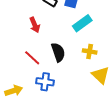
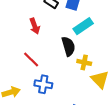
yellow cross: (90, 51) -> (84, 62), moved
black semicircle: (58, 52) -> (68, 46), moved

